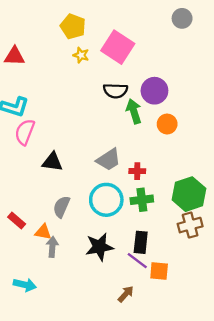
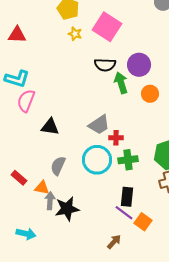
red cross: (137, 171) -> (116, 138), moved
black star: (99, 247) -> (67, 209), moved
orange square: (159, 271) -> (143, 222), turned 30

